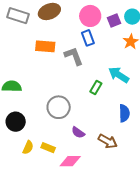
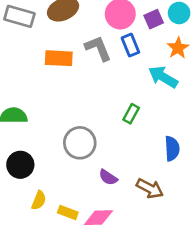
blue rectangle: (88, 38) -> (130, 45), moved
gray L-shape: (74, 56) -> (98, 48), moved
cyan arrow: (119, 75) -> (163, 77), moved
yellow rectangle: (48, 148) -> (68, 212), moved

